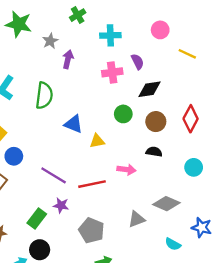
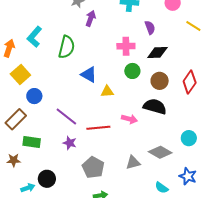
pink cross: (112, 72) -> (126, 46), moved
black semicircle: (154, 152) -> (155, 106), size x1.6
cyan circle: (194, 167) -> (189, 138), moved
green rectangle: (37, 218) -> (32, 142), moved, turned 54

